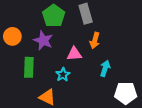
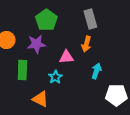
gray rectangle: (86, 14) -> (90, 19), moved
purple star: (43, 41) -> (36, 44), turned -30

